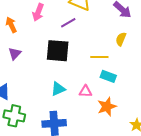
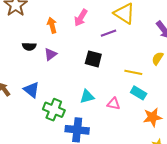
black square: (58, 51) -> (93, 59), size x0.7
orange star: (107, 107) -> (153, 117), moved
green cross: (14, 116) -> (54, 110), moved

